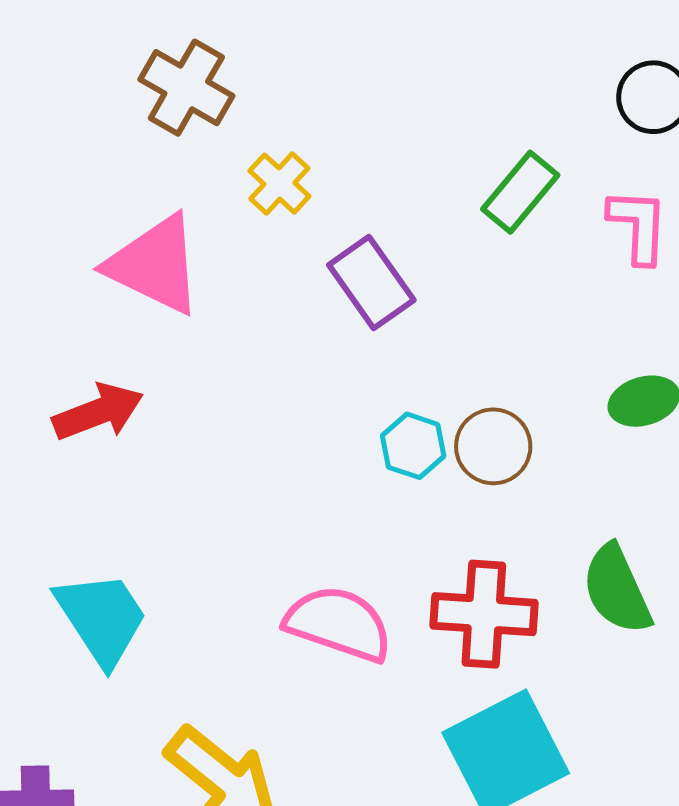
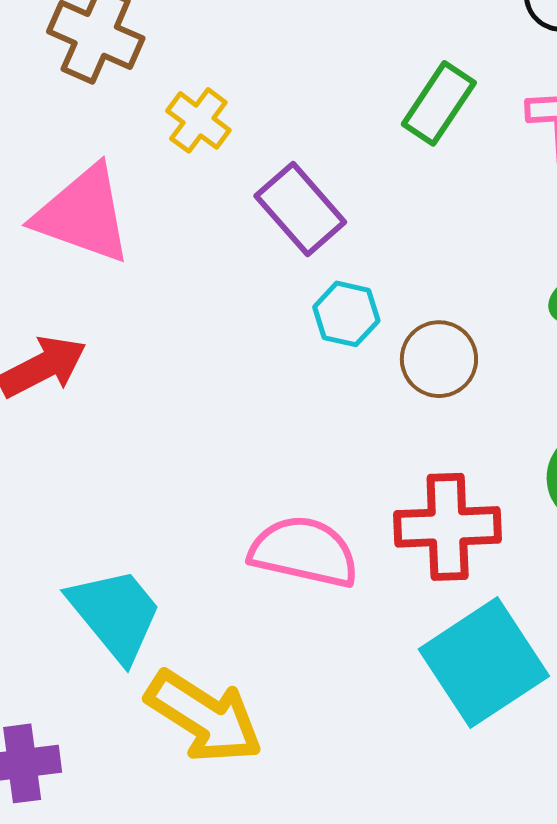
cyan hexagon: (413, 446) -> (346, 314), moved
cyan trapezoid: (102, 618) -> (115, 614), moved

